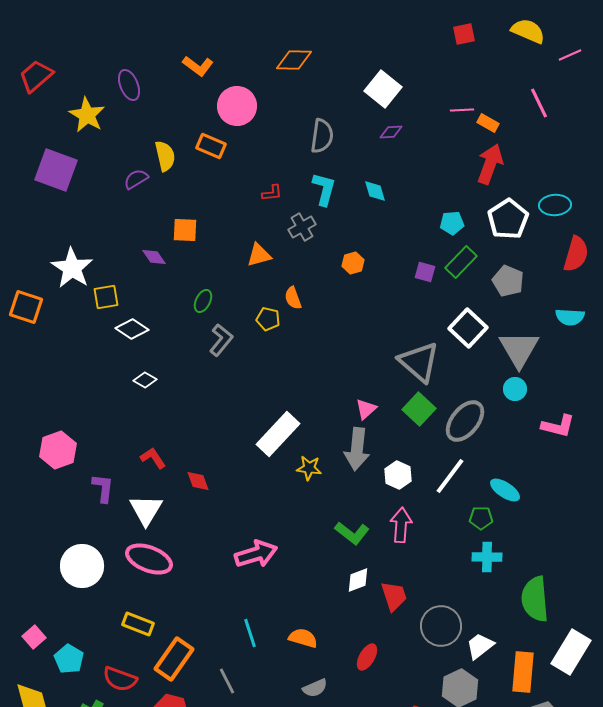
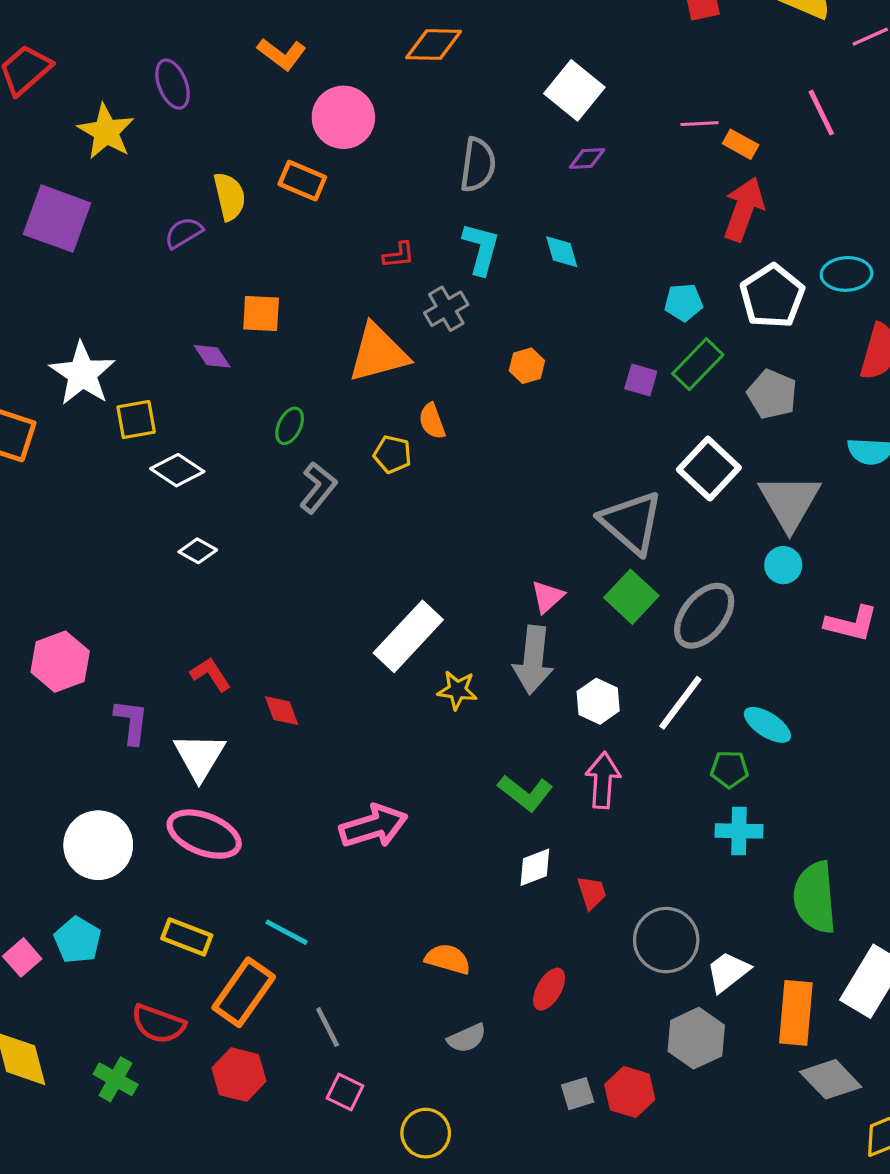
orange triangle: (259, 255) -> (378, 353), size x1.6
red trapezoid: (394, 596) -> (592, 893), size x0.7
cyan line: (250, 633) -> (286, 932), moved, turned -44
cyan pentagon: (69, 659) -> (78, 940), moved

